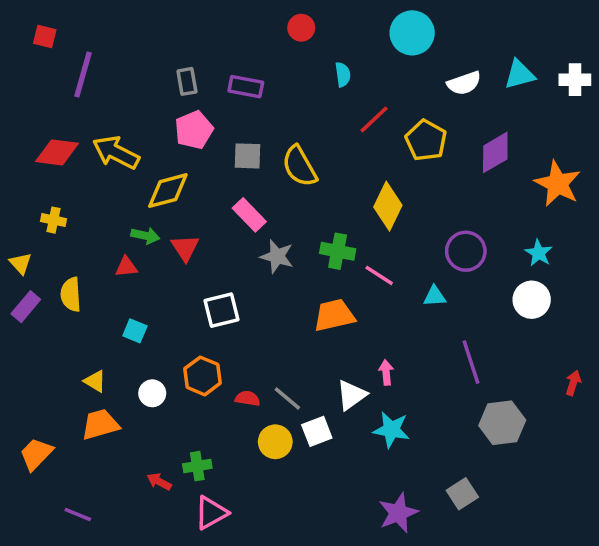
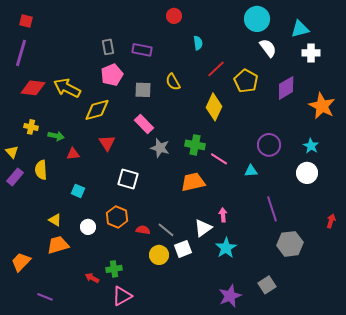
cyan circle: (412, 33) -> (257, 19), moved
purple line: (83, 75) -> (21, 53), moved
cyan triangle: (520, 75) -> (300, 29), moved
white cross: (575, 80) -> (311, 53), moved
white semicircle: (464, 83) -> (268, 48), turned -108
yellow semicircle: (300, 166) -> (173, 82), moved, size x0.7
yellow diamond: (388, 206) -> (214, 107), moved
green arrow: (145, 236) -> (56, 136), moved
white square: (222, 310) -> (128, 179), turned 30
cyan star: (391, 430) -> (226, 248), turned 30

